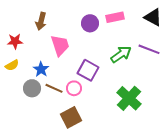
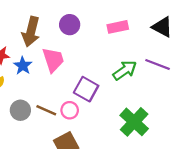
brown arrow: (41, 21) -> (31, 32), size x1.4
purple circle: (90, 23) -> (70, 25), moved
blue star: (41, 69) -> (23, 66), moved

